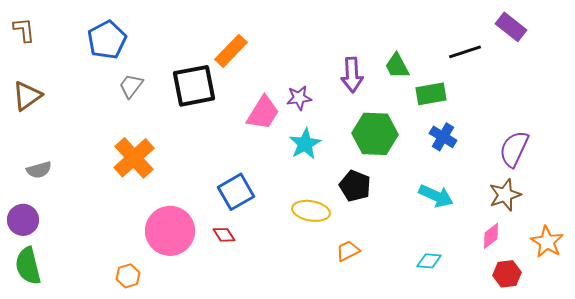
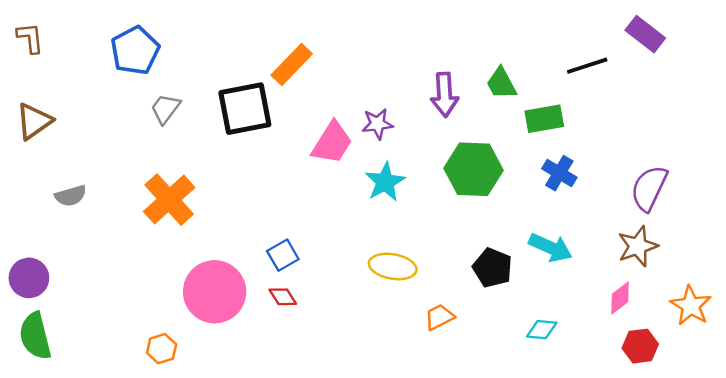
gray semicircle: (39, 170) -> (71, 196), moved
black pentagon: (355, 186) -> (492, 268), moved
blue square: (236, 192) -> (283, 255), moved, size x0.7

